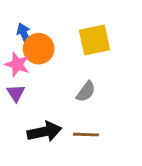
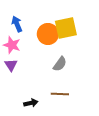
orange circle: (39, 49) -> (48, 34), moved
black arrow: (44, 132) -> (31, 103), moved, size x0.6

